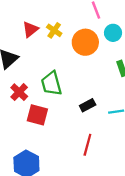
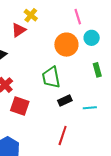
yellow cross: (54, 30) -> (31, 15), moved
green trapezoid: (51, 84) -> (51, 77), moved

